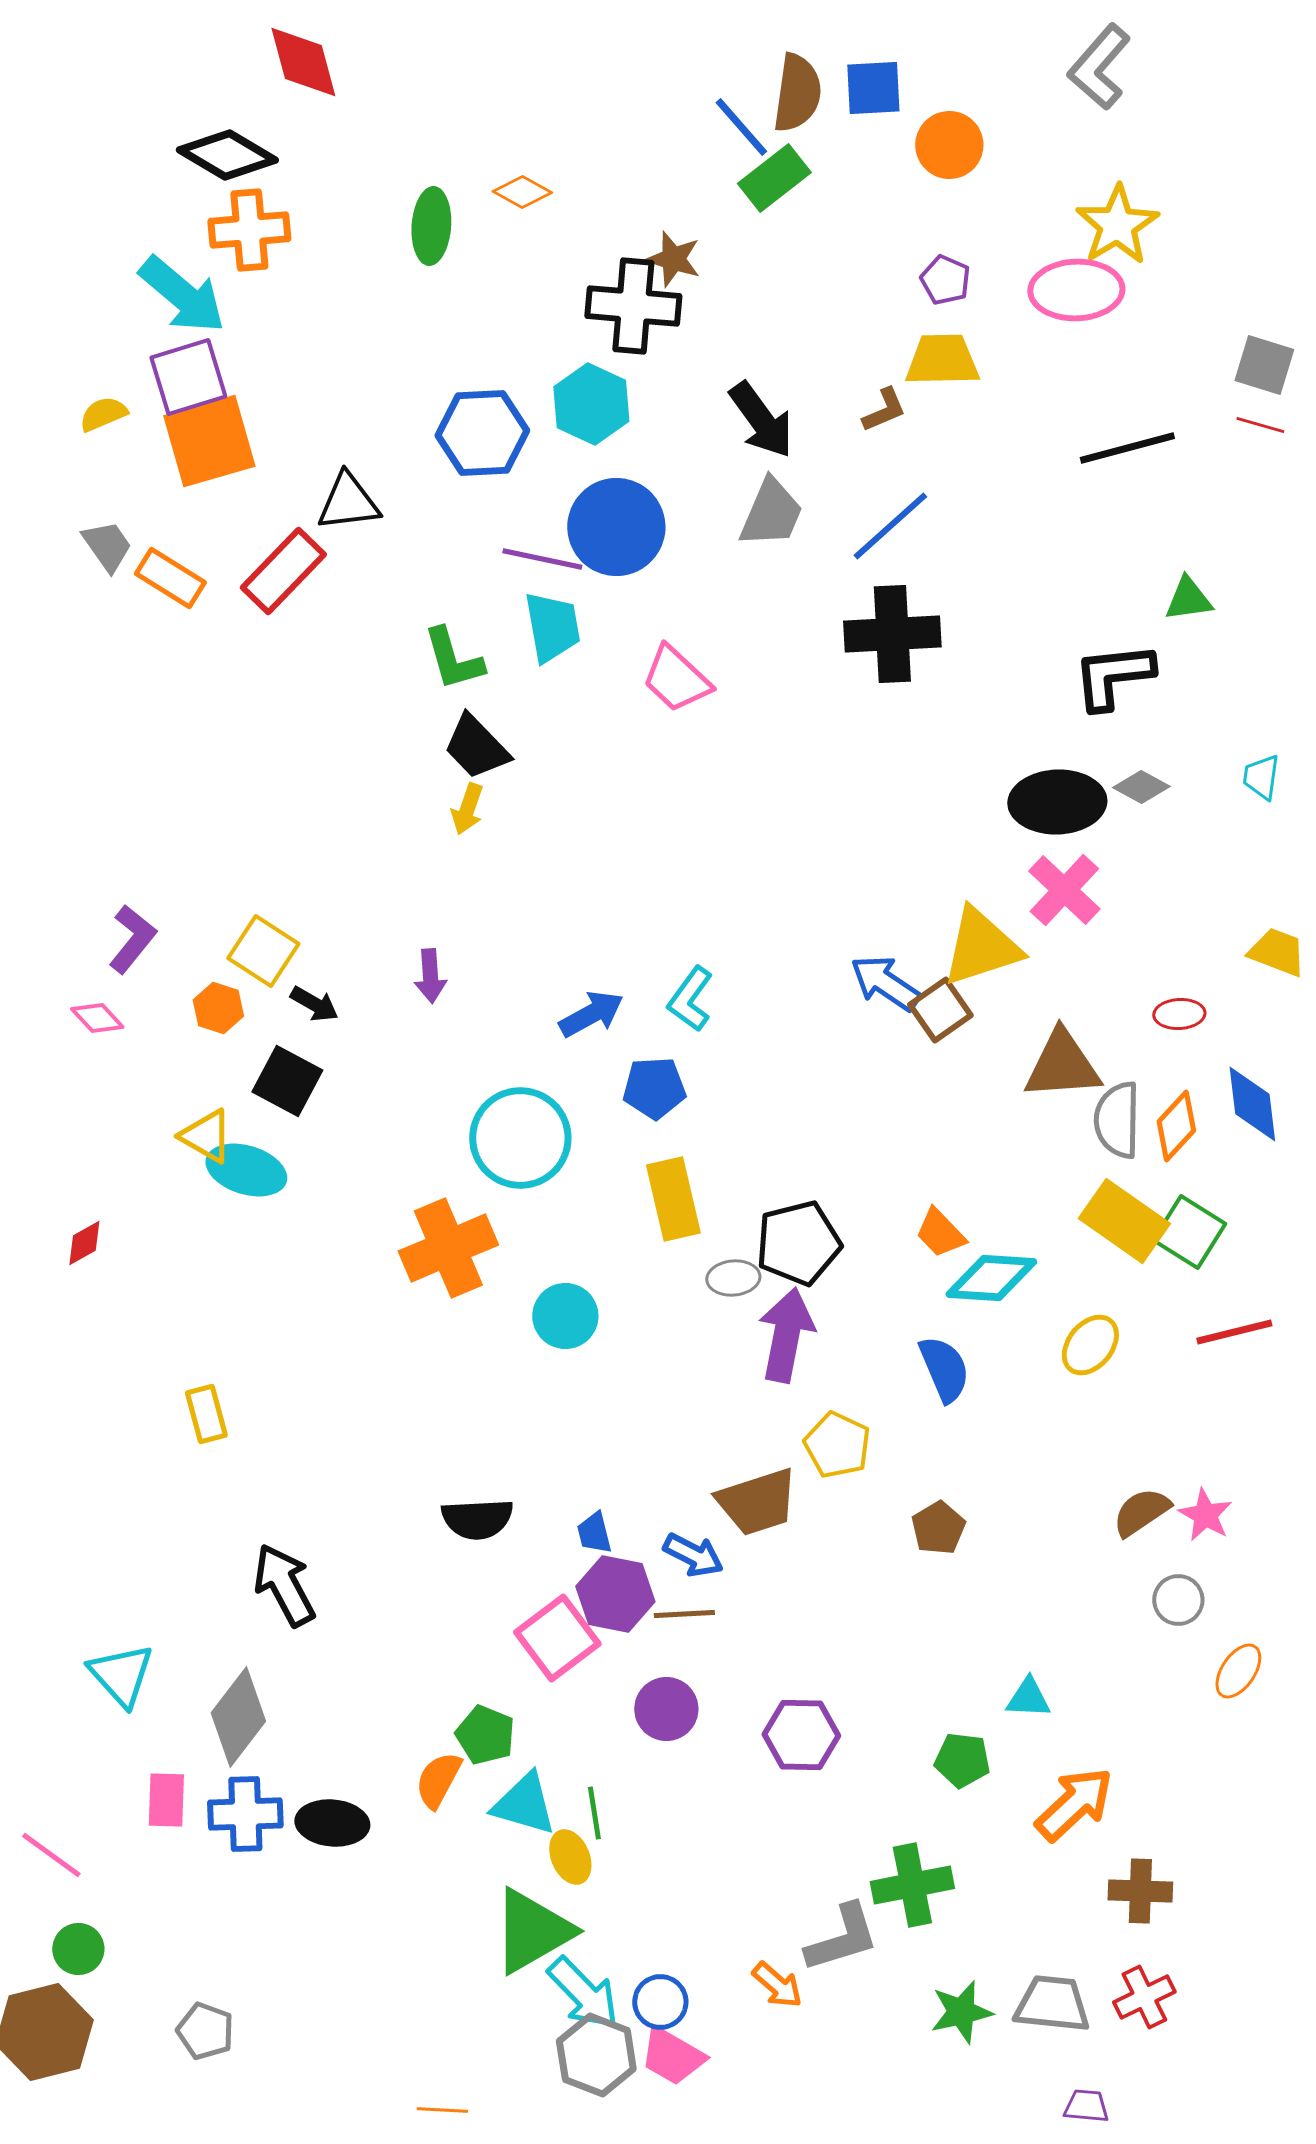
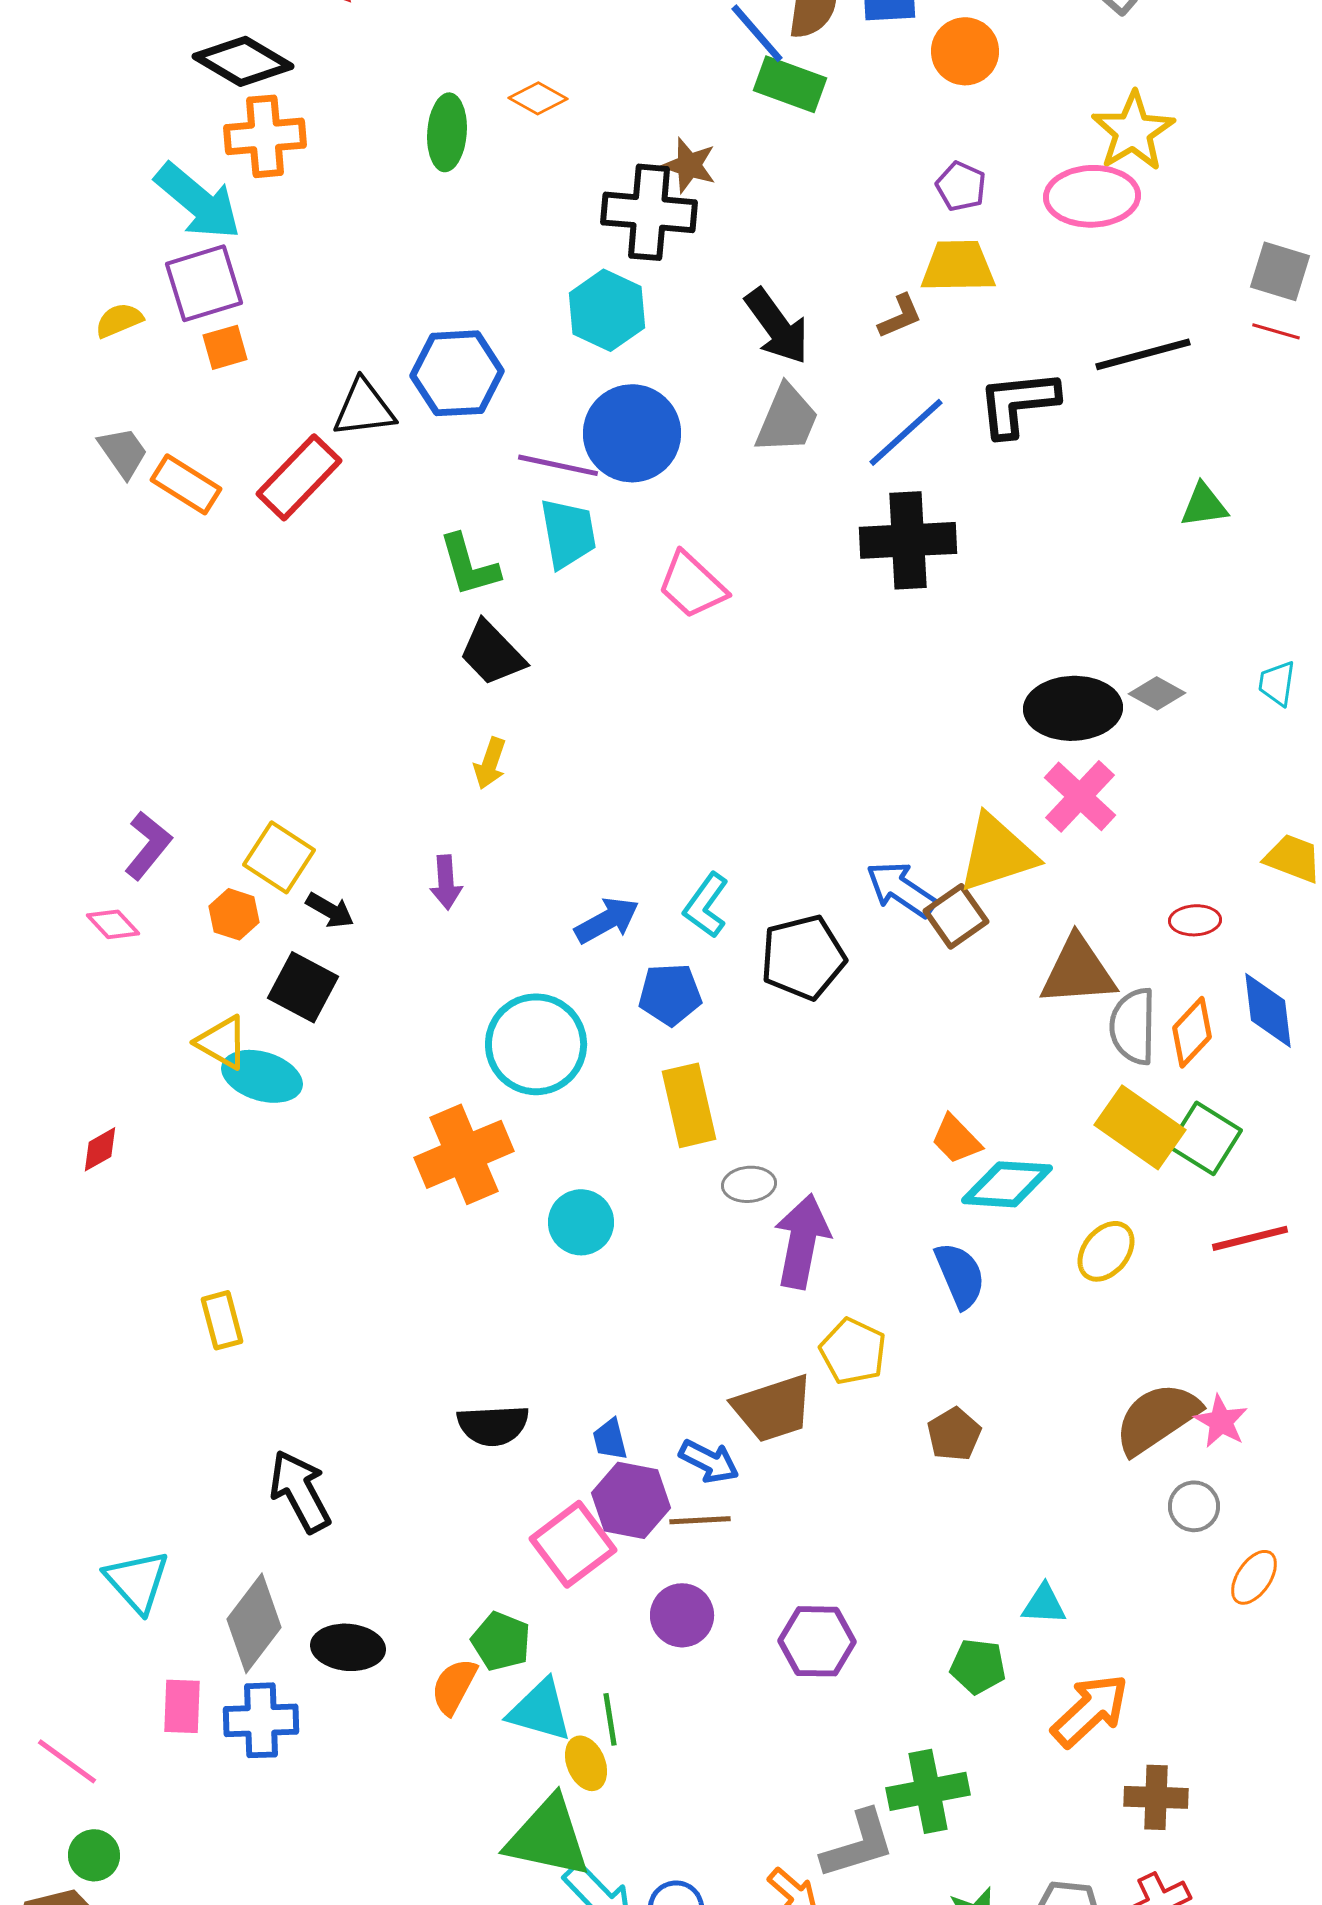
green rectangle: (774, 178) -> (790, 84), turned 58
blue hexagon: (482, 433) -> (457, 373), moved
orange square: (209, 441) -> (225, 347), size x0.5
black L-shape: (1113, 676) -> (1018, 403), moved
yellow arrow: (467, 809) -> (490, 763), moved
black pentagon: (798, 1243) -> (803, 957), moved
brown semicircle: (1141, 1512) -> (1157, 1418), size x1.5
black ellipse: (332, 1823) -> (348, 1647), moved
green triangle: (532, 1931) -> (548, 1837), turned 42

